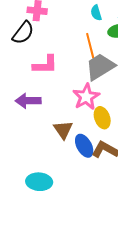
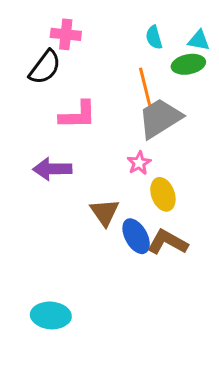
pink star: (86, 97) -> (139, 163), size x0.6
cyan ellipse: (39, 182) -> (51, 315), moved

